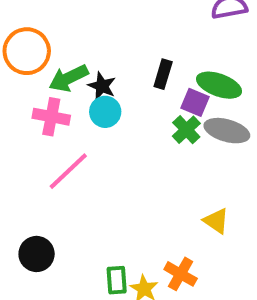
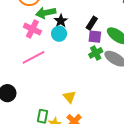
purple square: (195, 102) -> (95, 37), moved, turned -32
yellow triangle: (216, 221) -> (69, 97), moved

